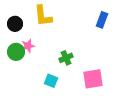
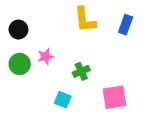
yellow L-shape: (43, 16) -> (85, 20), moved
pink star: (28, 46) -> (46, 57), moved

